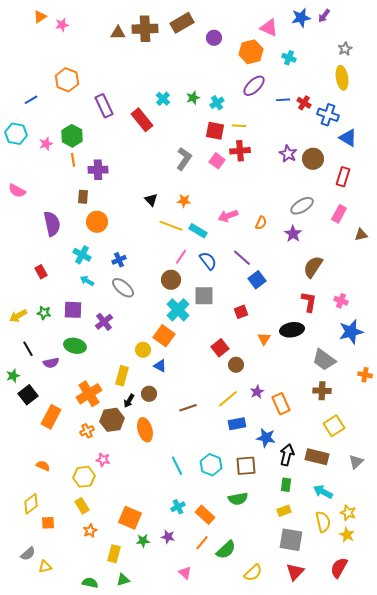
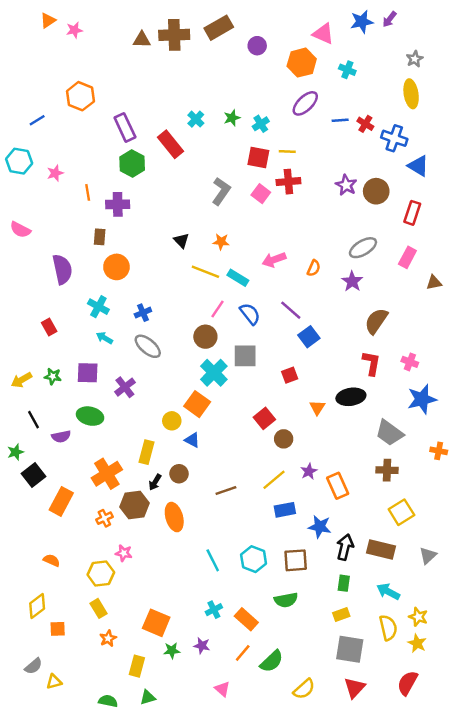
green hexagon: (72, 136) -> (132, 164), moved

